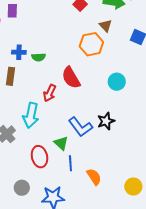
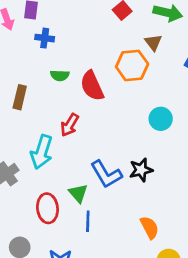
blue cross: (19, 52) -> (45, 38), moved
red semicircle: (71, 78) -> (92, 86), moved
orange semicircle: (94, 177) -> (150, 227), moved

